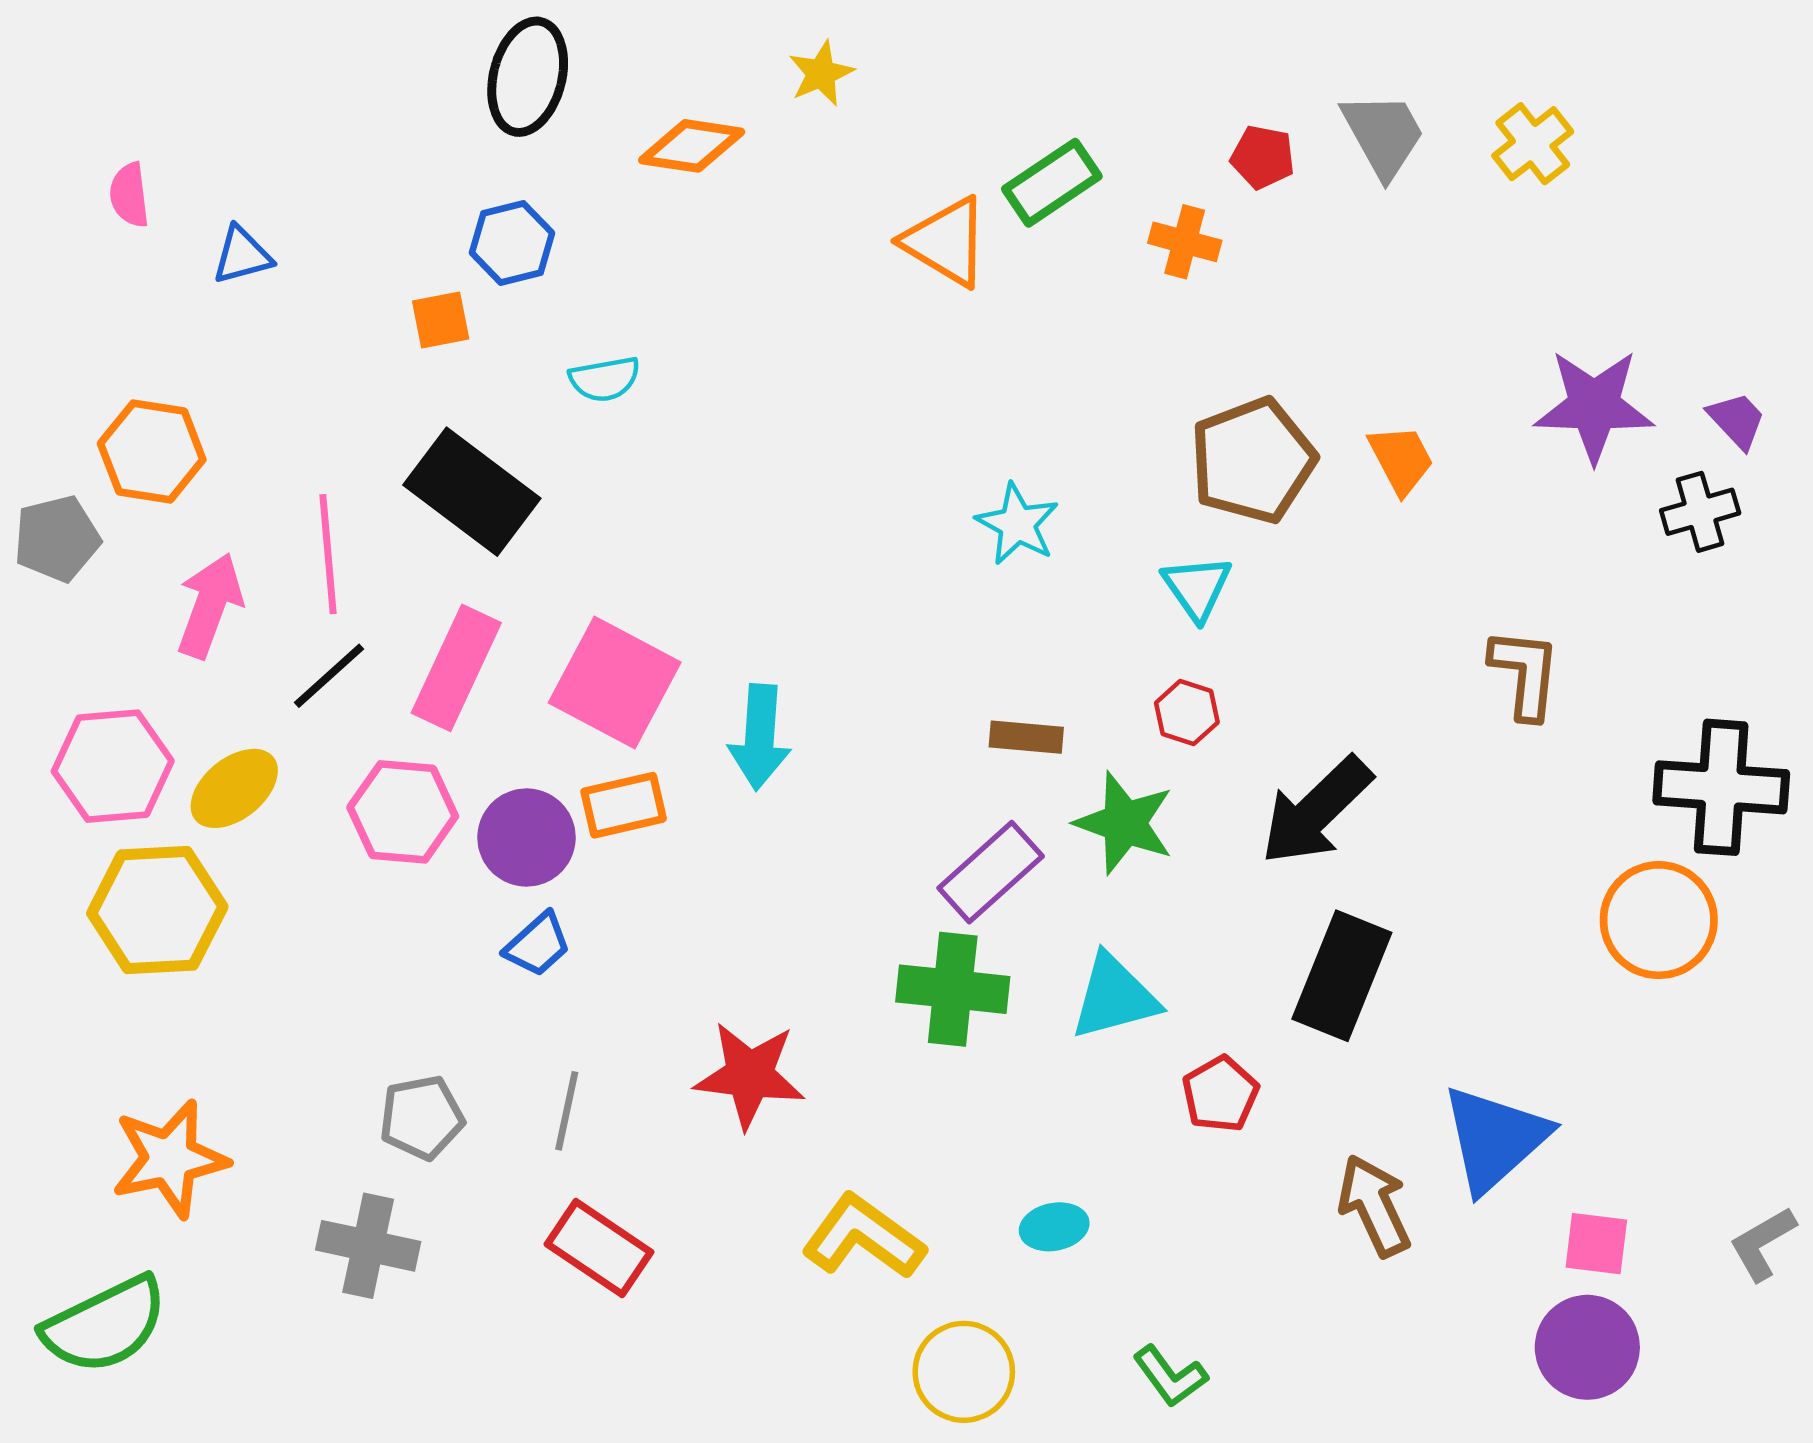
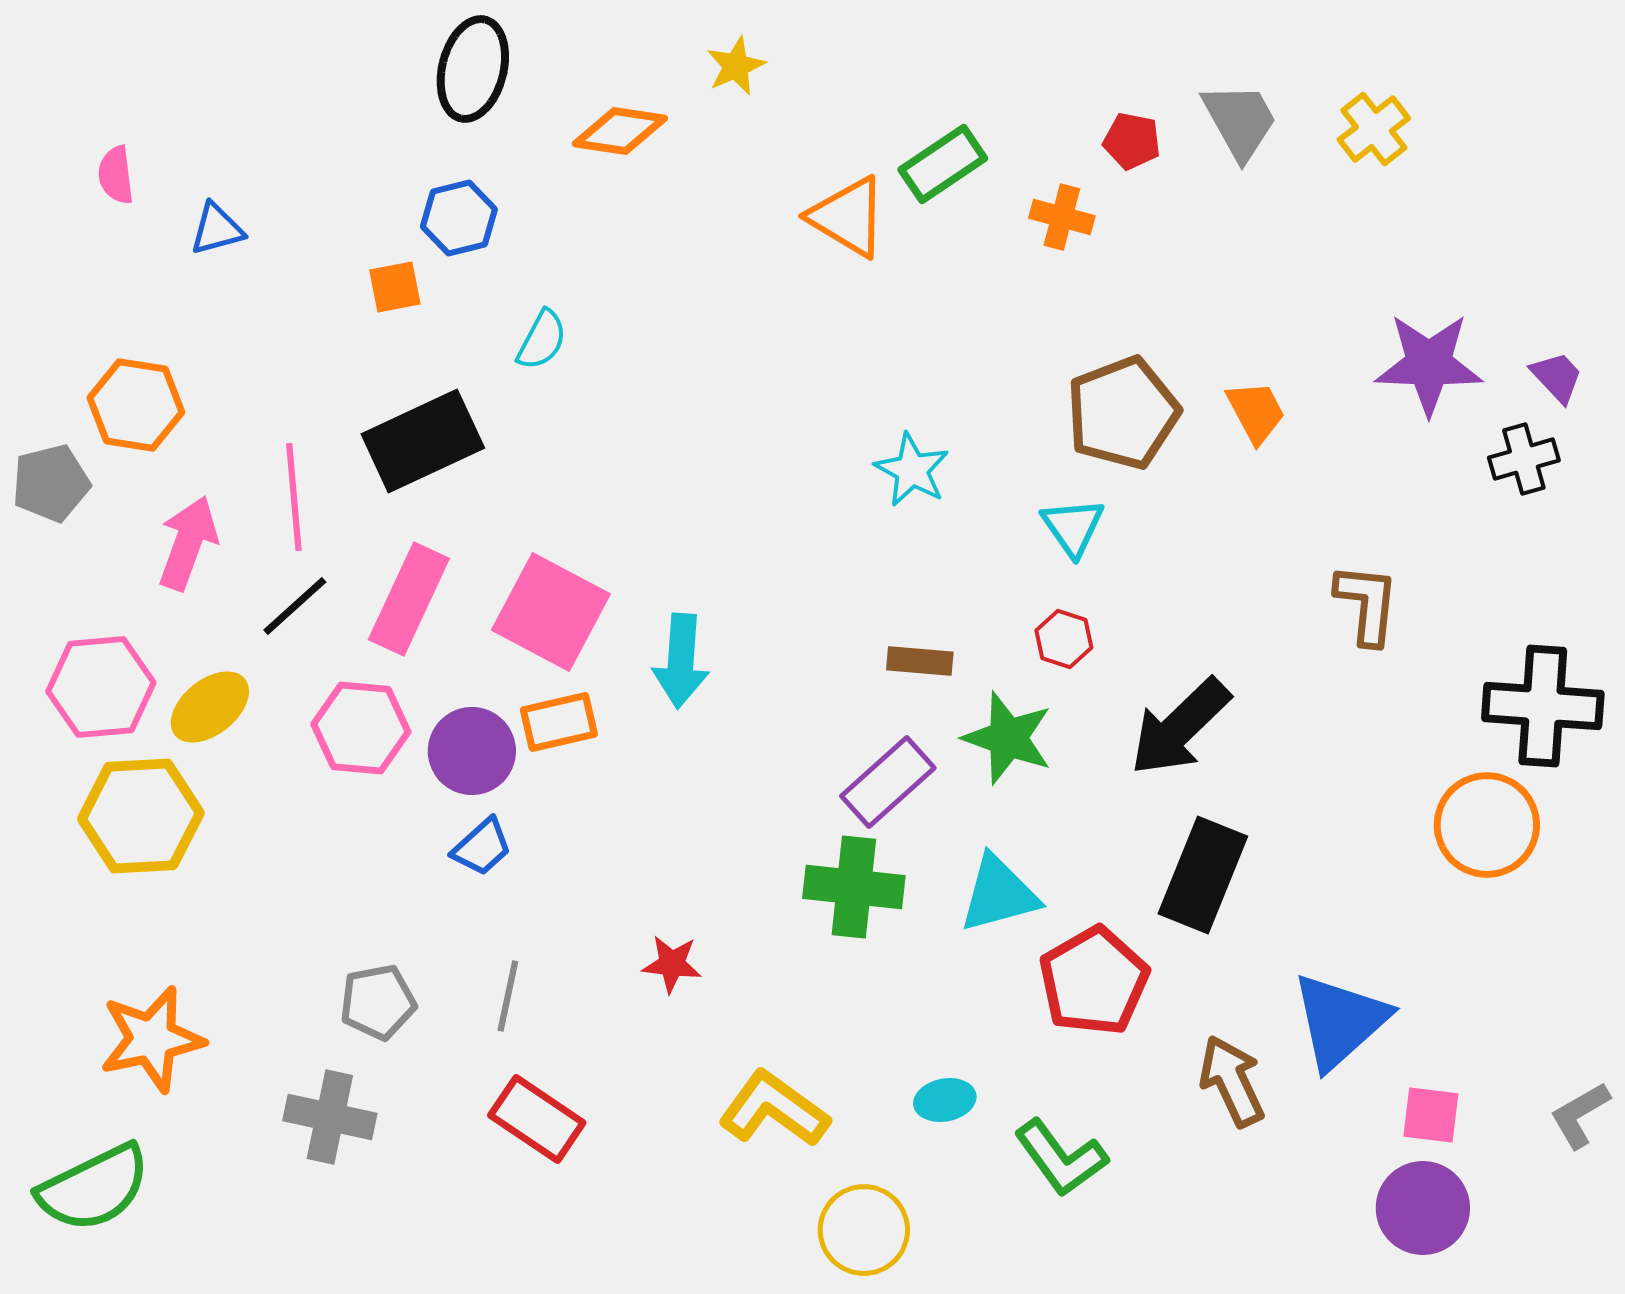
cyan semicircle: (605, 379) -> (542, 340), turned -52
black rectangle: (472, 492) -> (423, 441), turned -62
red star: (750, 1075) -> (672, 964), size x0.6
red pentagon: (1220, 1094) -> (1094, 981), size x1.6
green L-shape: (1170, 1376) -> (1061, 1158), moved, size x1.4

